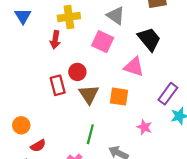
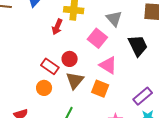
pink triangle: (134, 67) -> (108, 65), moved
red rectangle: (58, 85) -> (50, 66), turned -54
orange circle: (21, 125) -> (44, 88), moved

